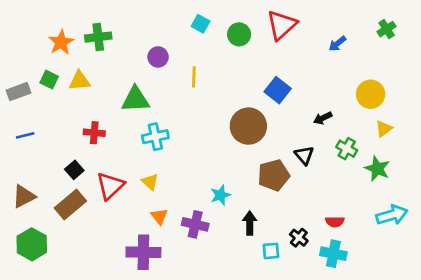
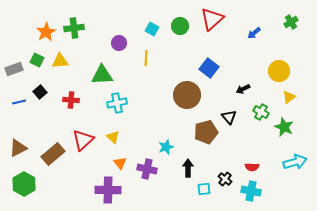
cyan square: (201, 24) -> (152, 29), moved
black square: (74, 170) -> (40, 92), moved

